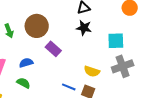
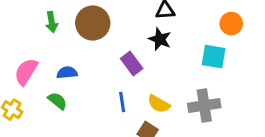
cyan square: (116, 41) -> (214, 57), moved
purple rectangle: (53, 49) -> (132, 63), moved
blue line: (69, 87) -> (122, 102), moved, turned 48

